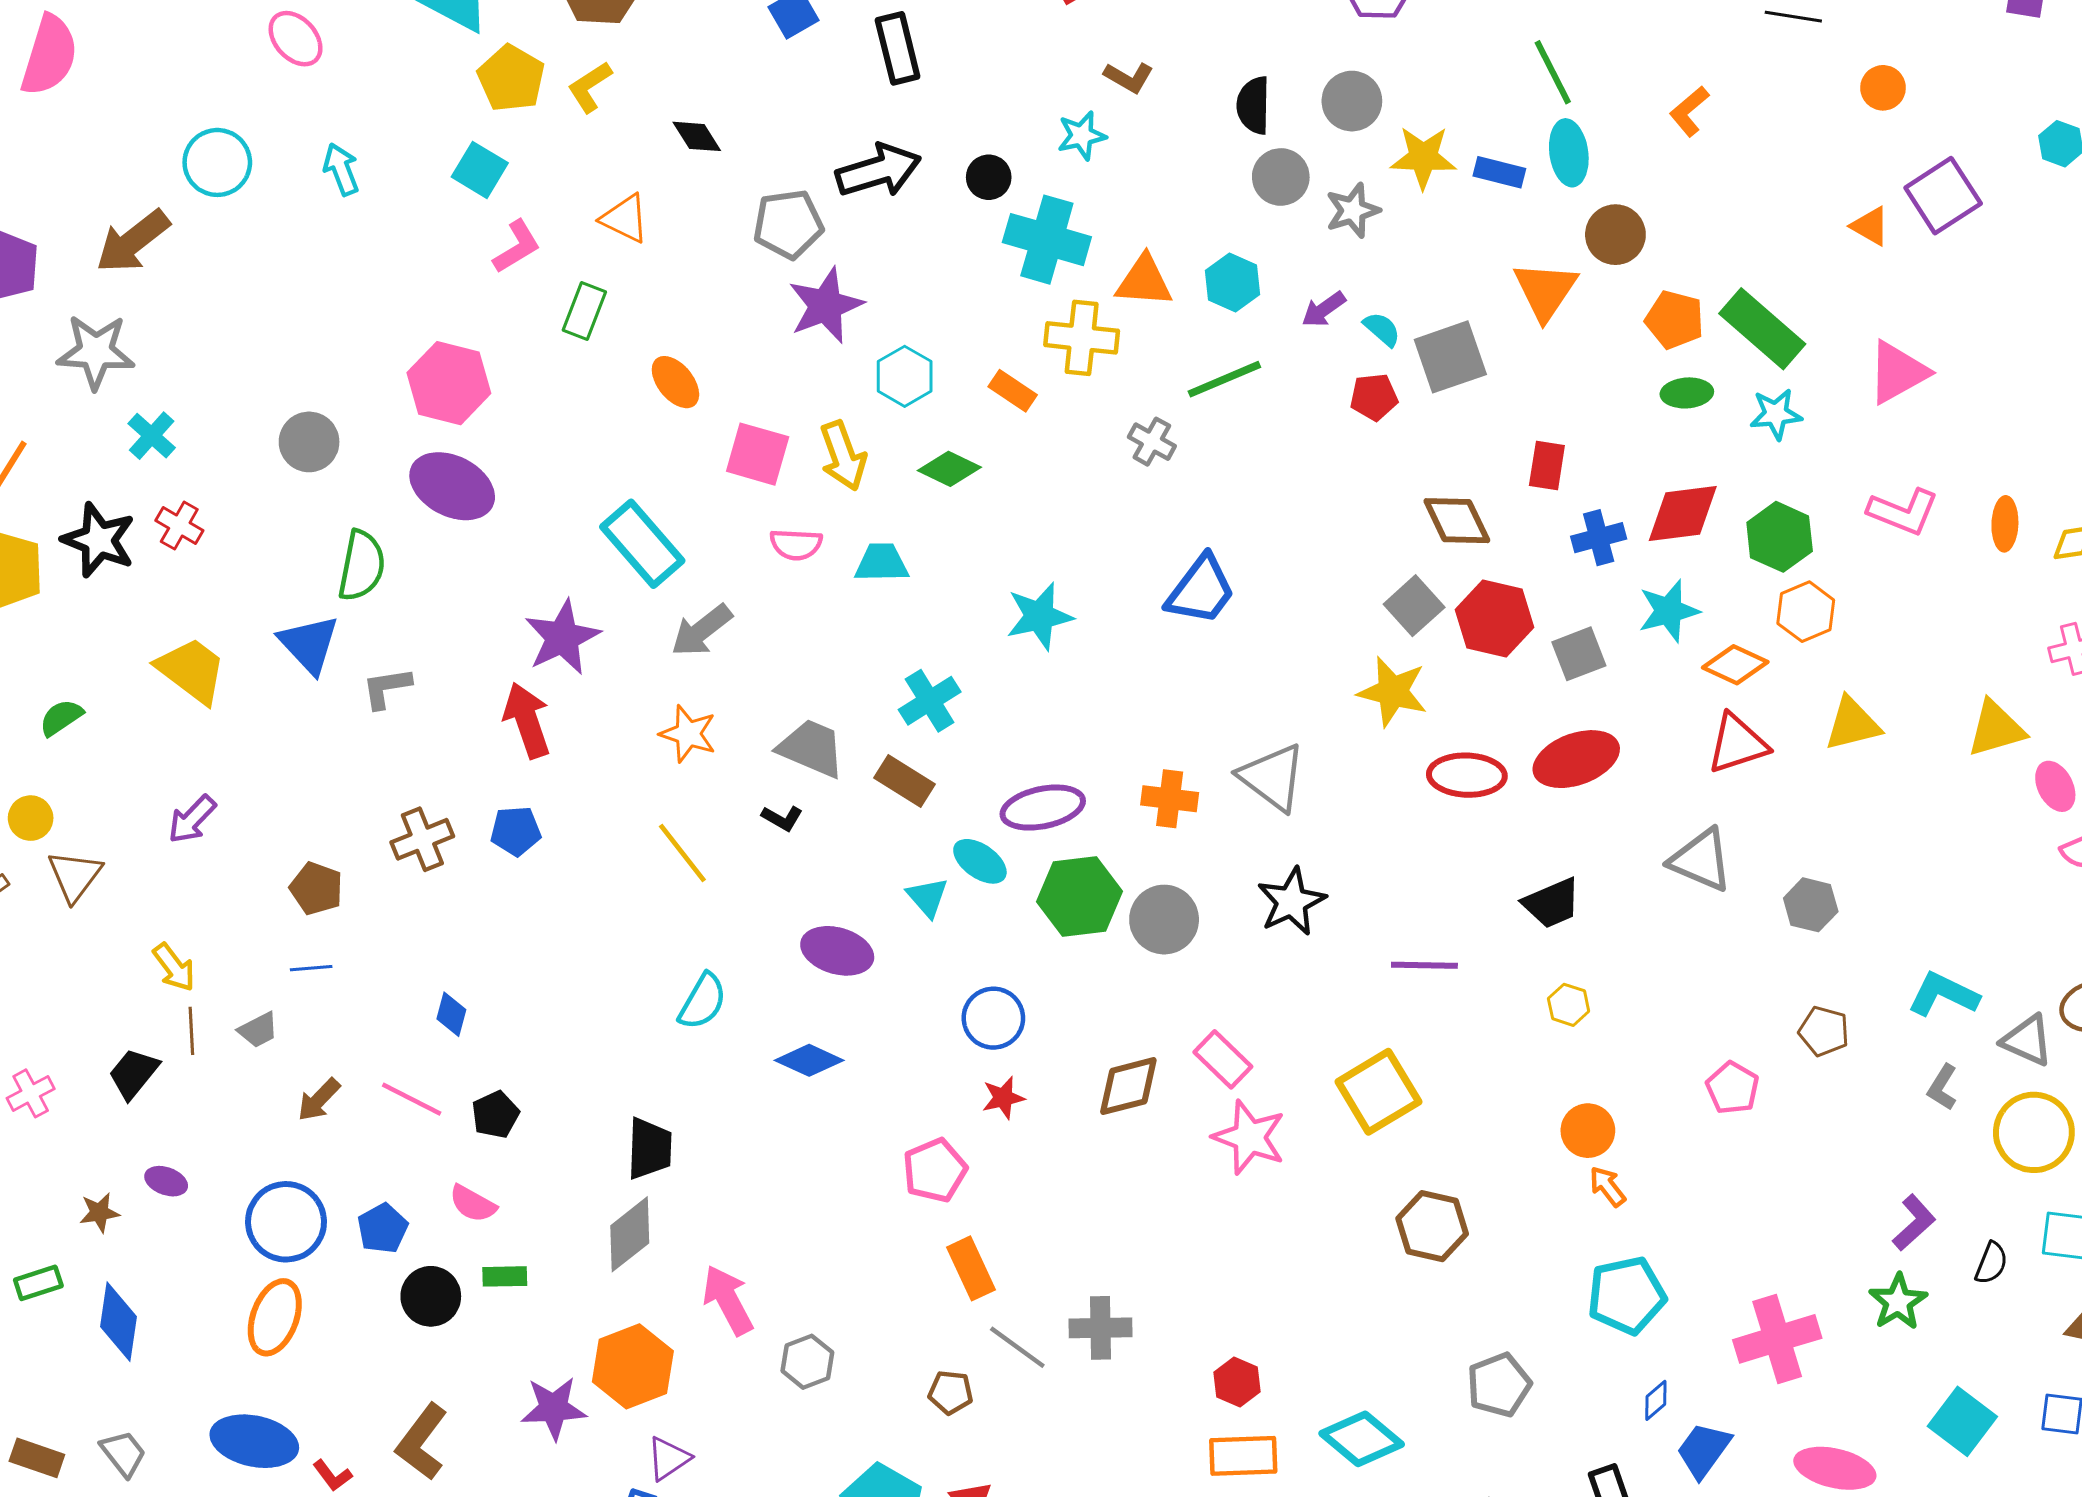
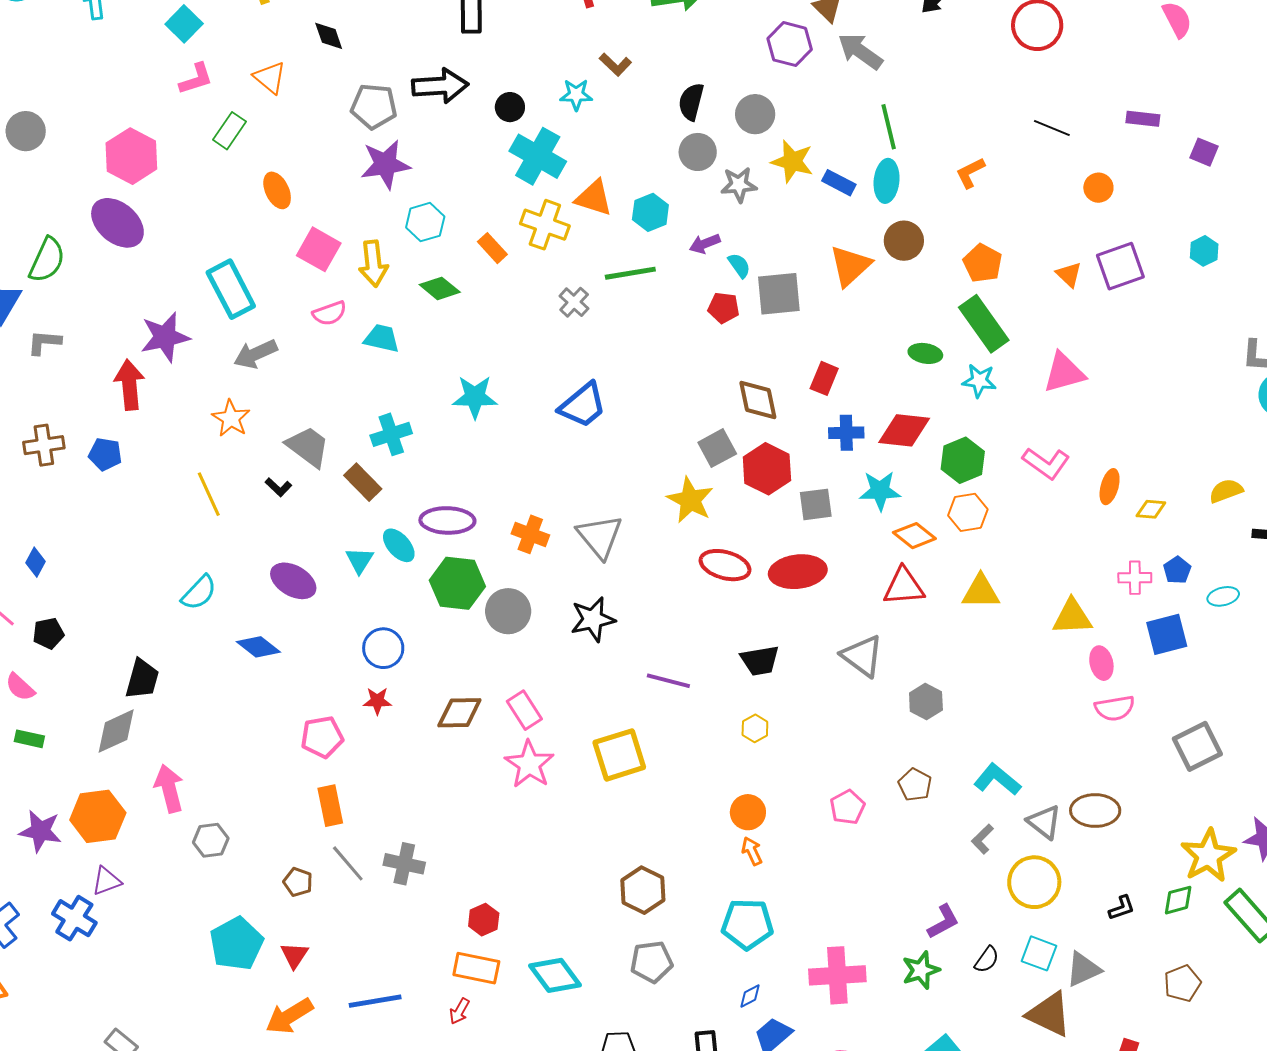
orange pentagon: (1675, 320) -> (983, 263), moved
gray circle: (309, 442) -> (26, 131), moved
pink semicircle: (796, 544) -> (329, 313), turned -36
brown hexagon: (1432, 1226) -> (643, 890), moved

